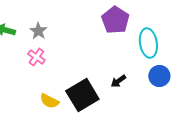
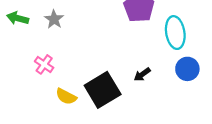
pink cross: (36, 57) -> (44, 64), moved

